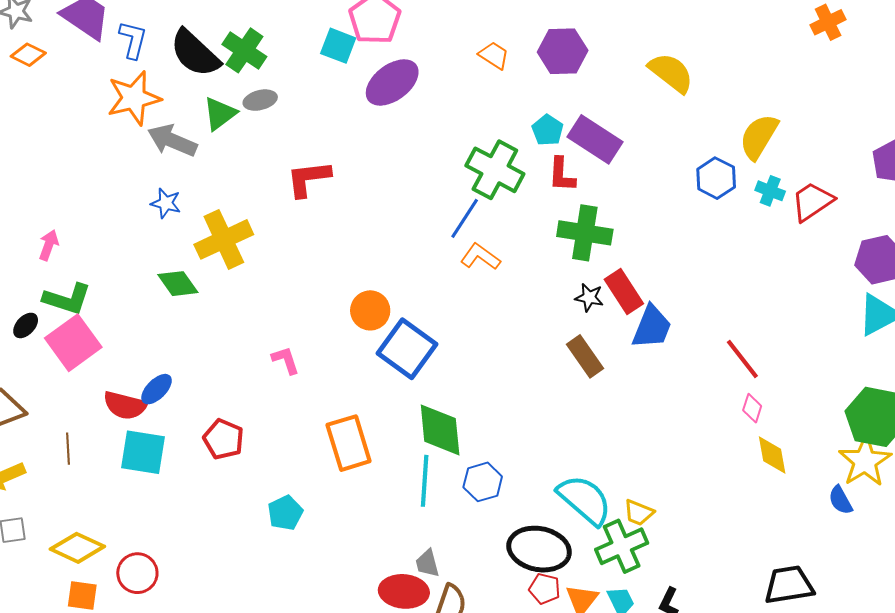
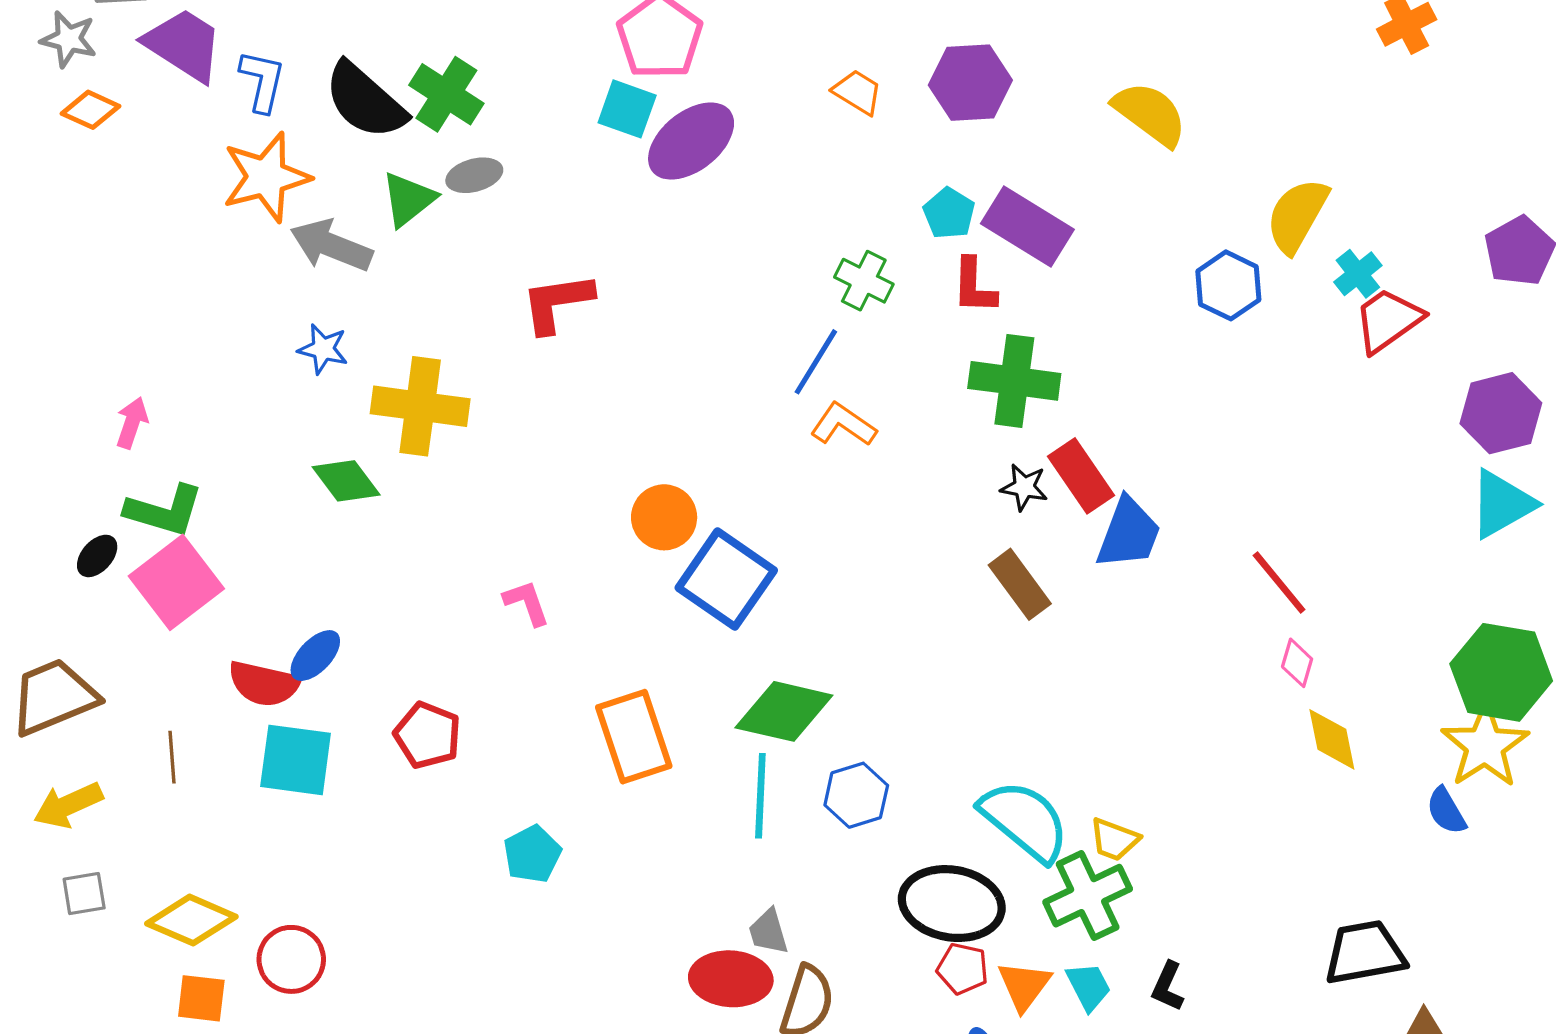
cyan square: (338, 46) -> (627, 109), moved
green cross: (495, 170) -> (864, 281), size x0.6
cyan cross: (770, 191) -> (1358, 274), moved, turned 32
yellow cross: (224, 239) -> (420, 406), turned 34
green diamond: (440, 430) -> (784, 711), turned -70

